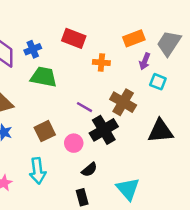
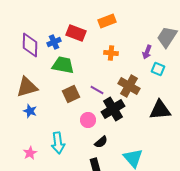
red rectangle: (74, 38) -> (76, 33), moved
orange rectangle: (134, 38) -> (107, 21), moved
brown square: (45, 131) -> (71, 94), moved

